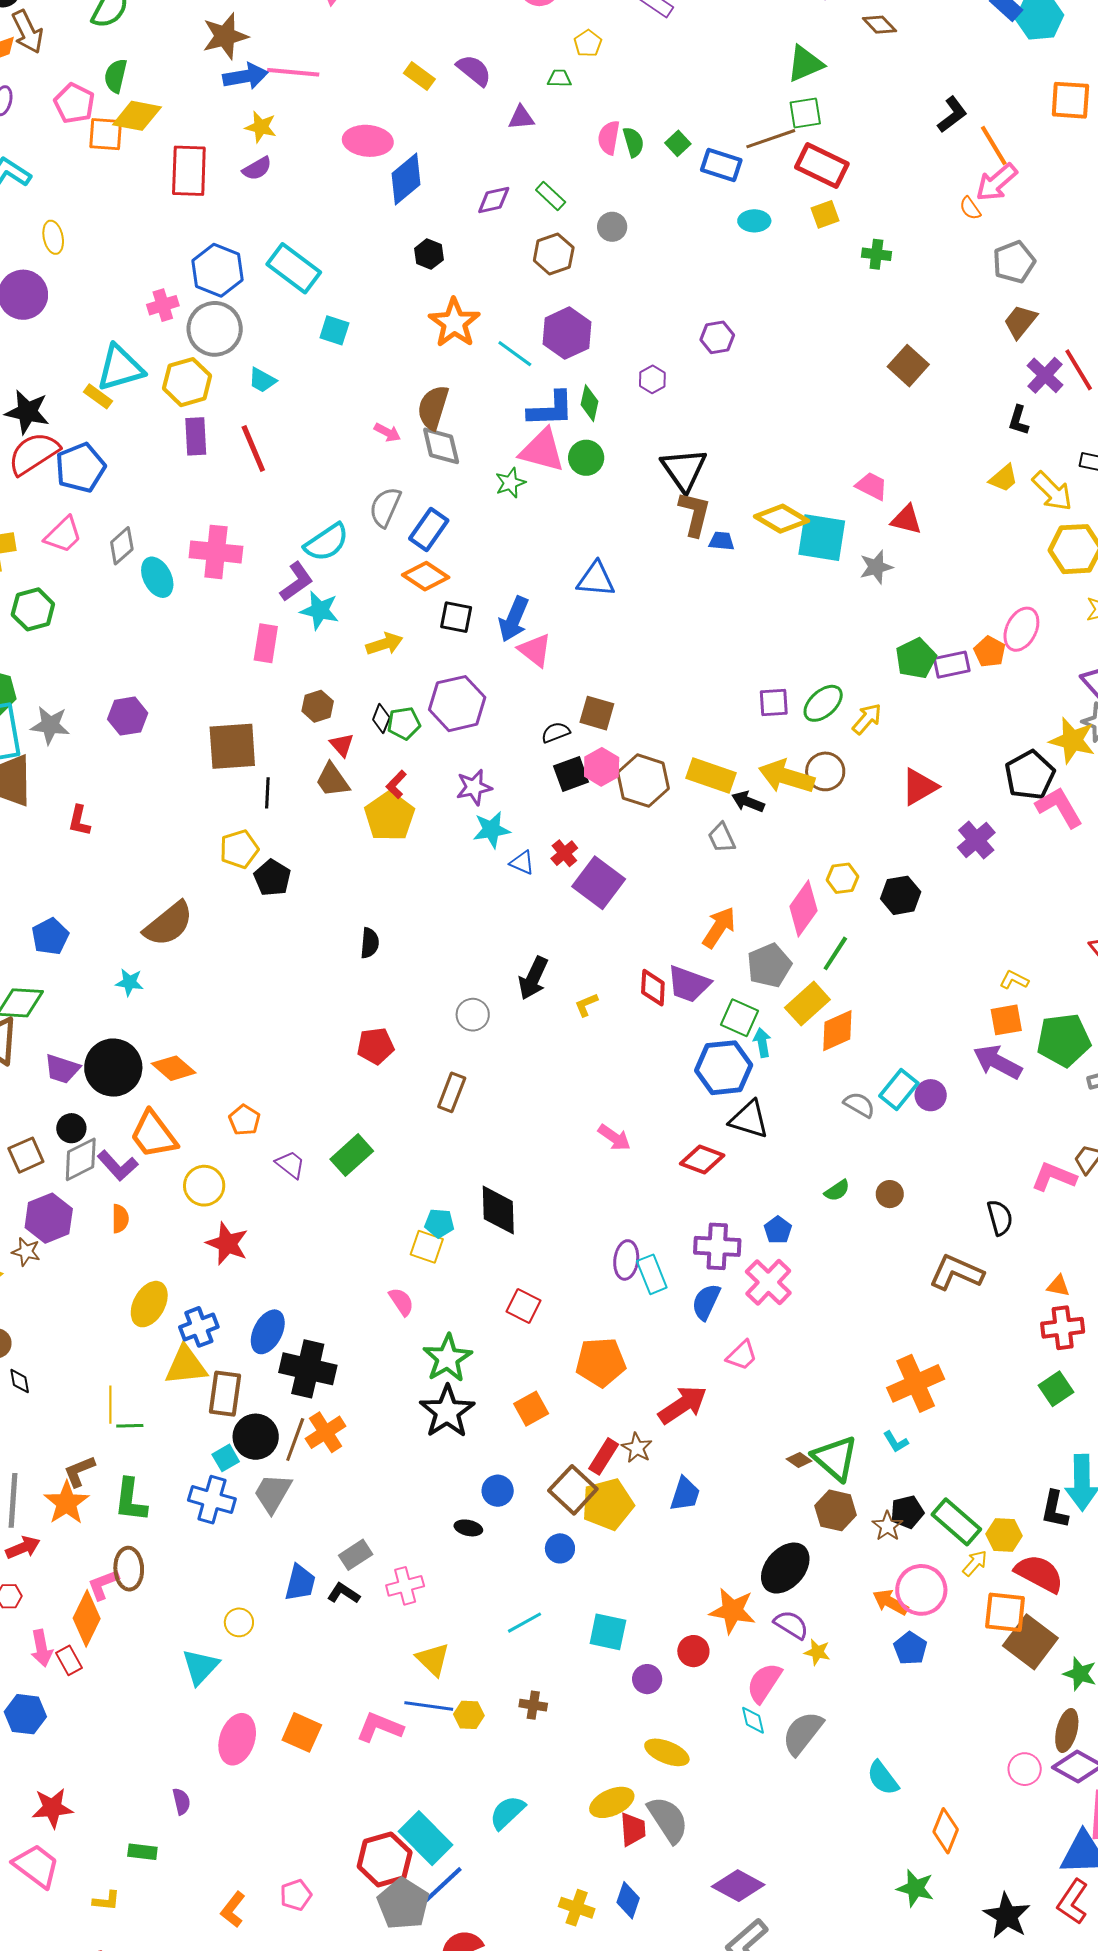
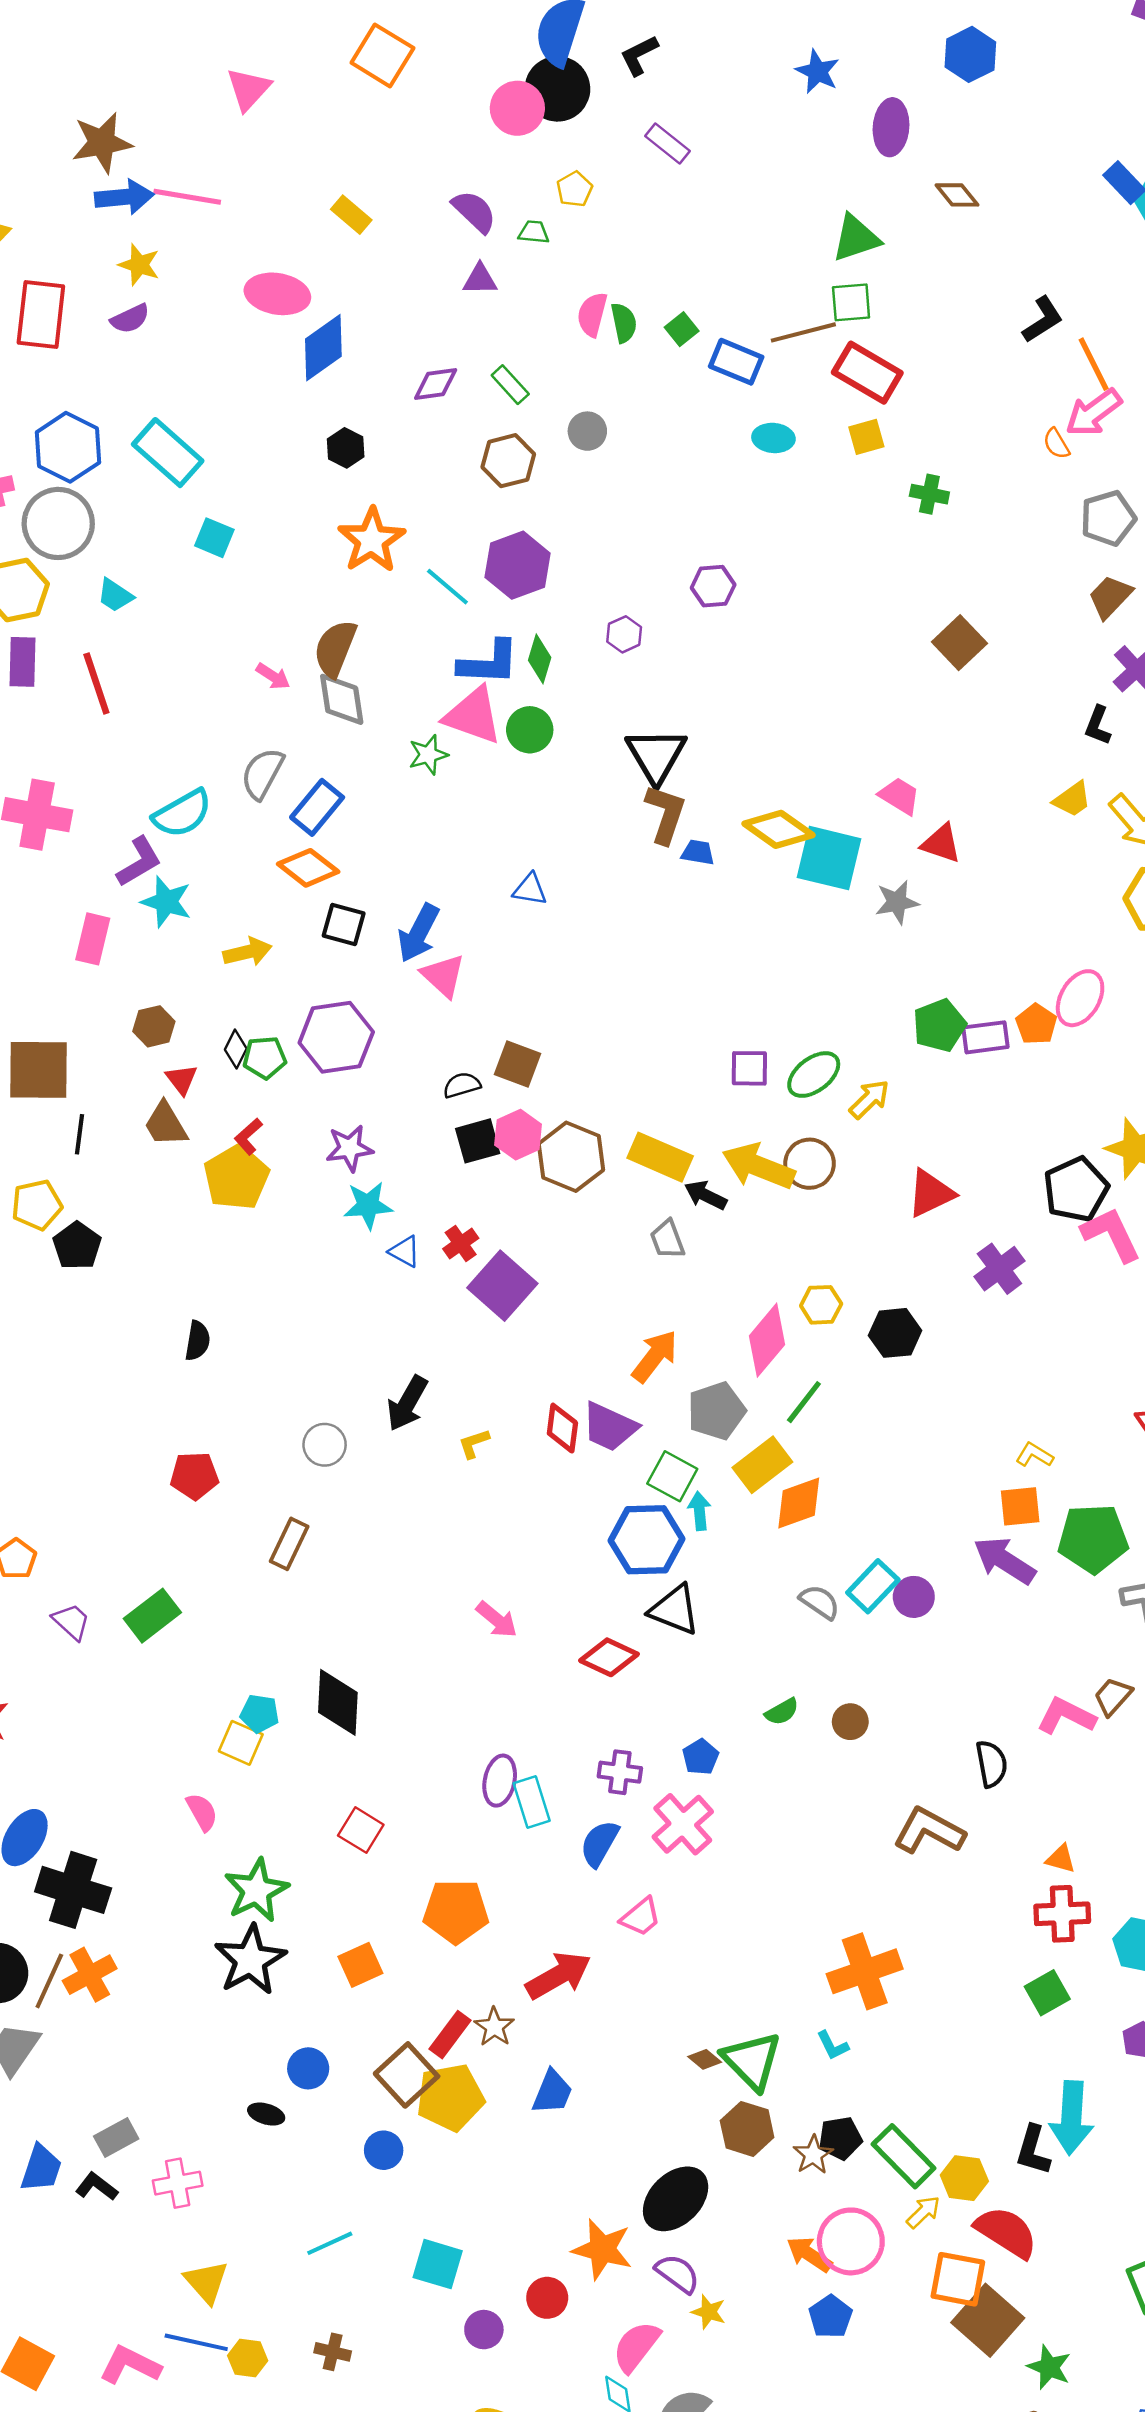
purple semicircle: (474, 70) -> (474, 211), moved
blue triangle: (596, 579) -> (530, 890), size x0.7
purple cross: (717, 1246) -> (620, 1772), size x0.7

